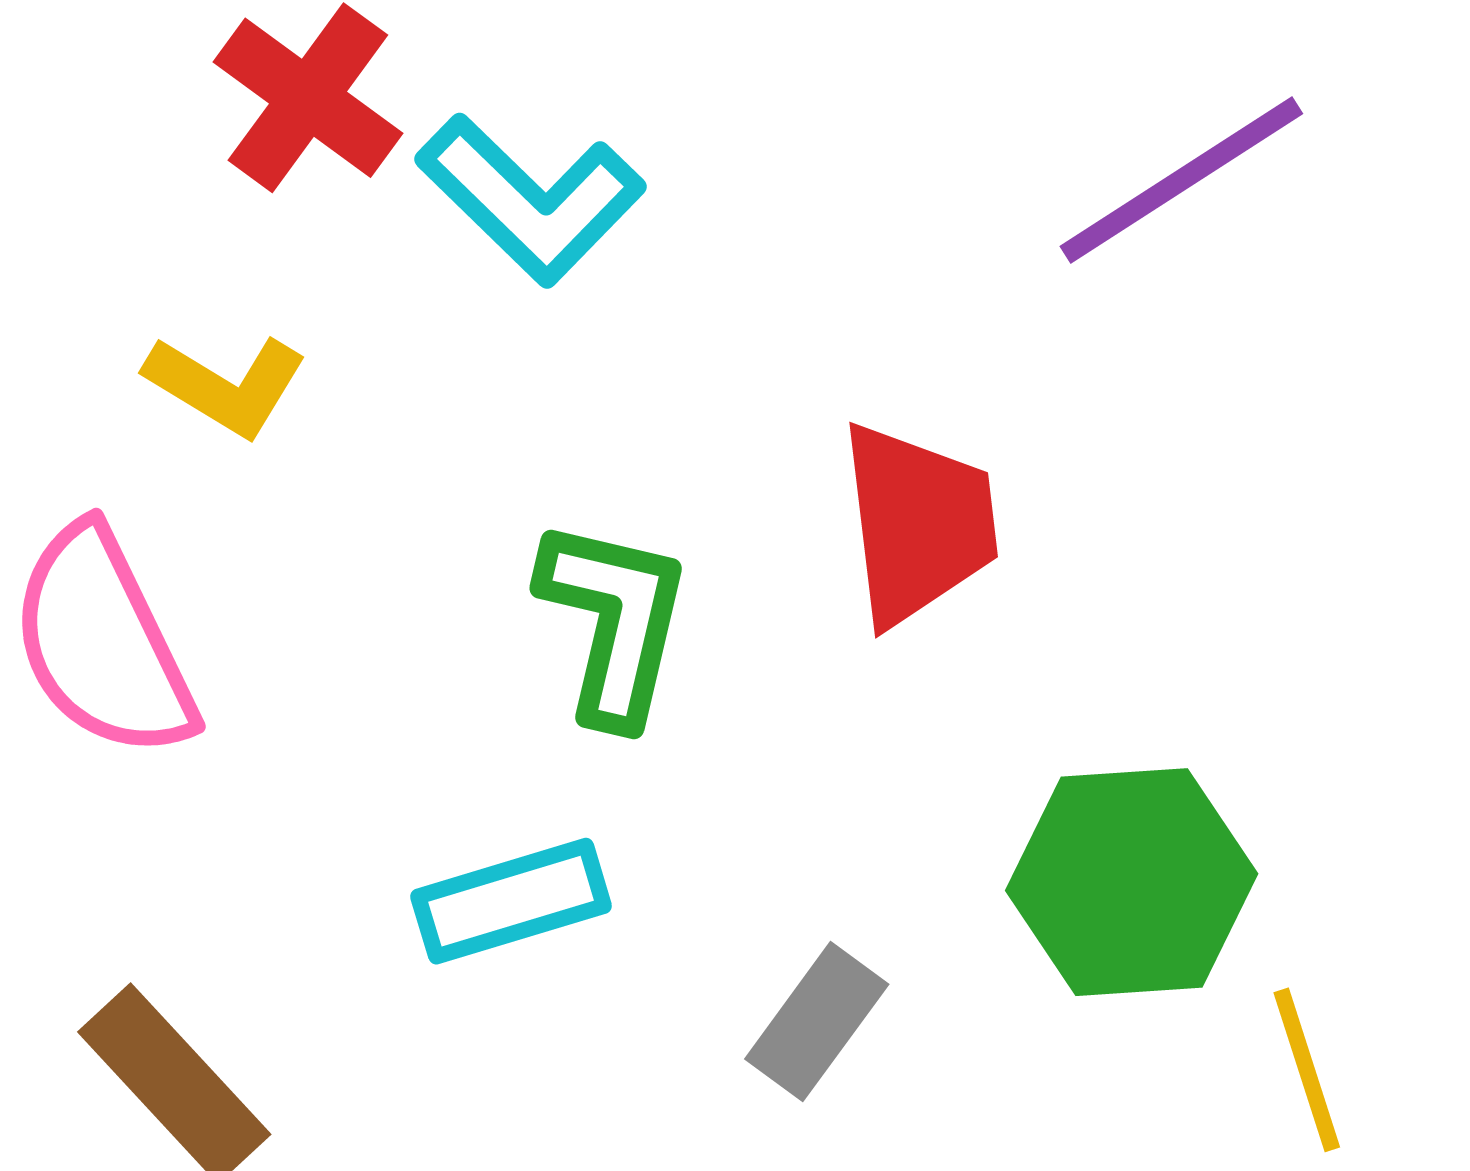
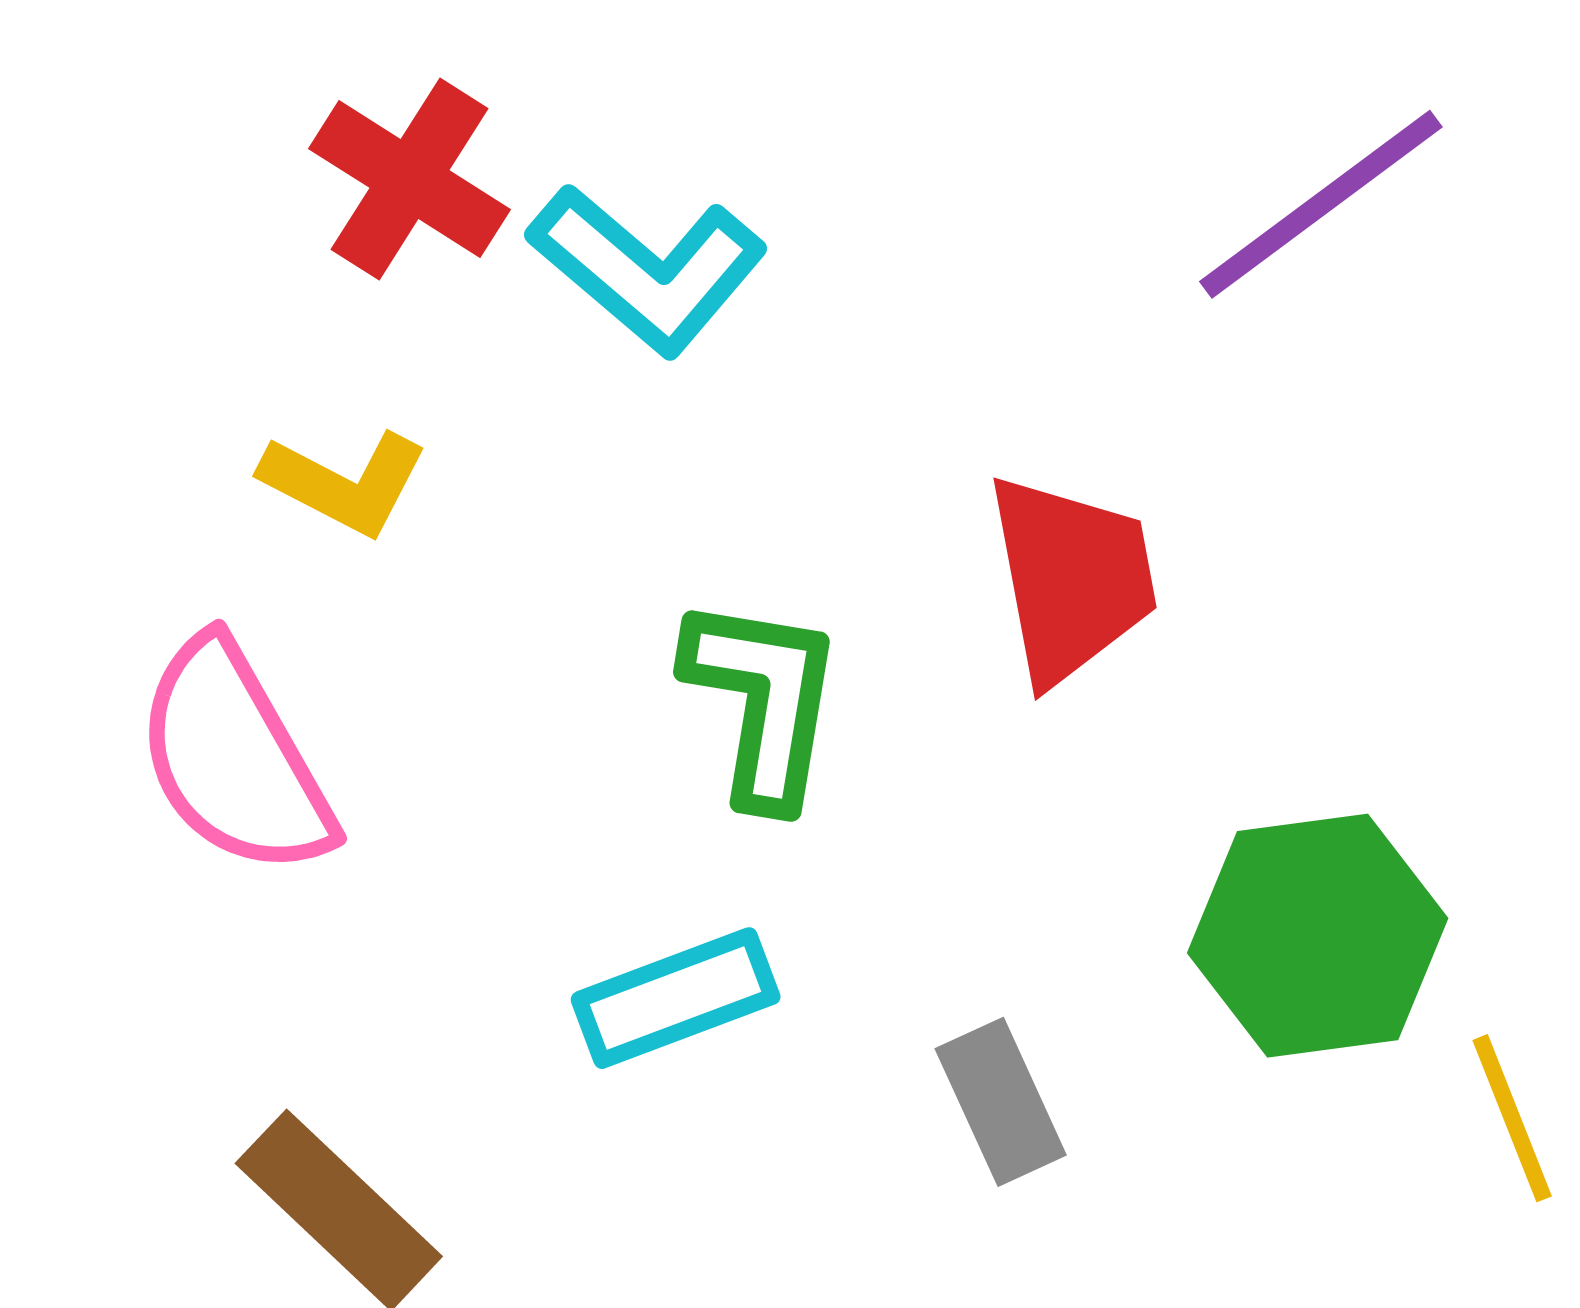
gray rectangle: (817, 1022) -> (1001, 1102), turned -57

